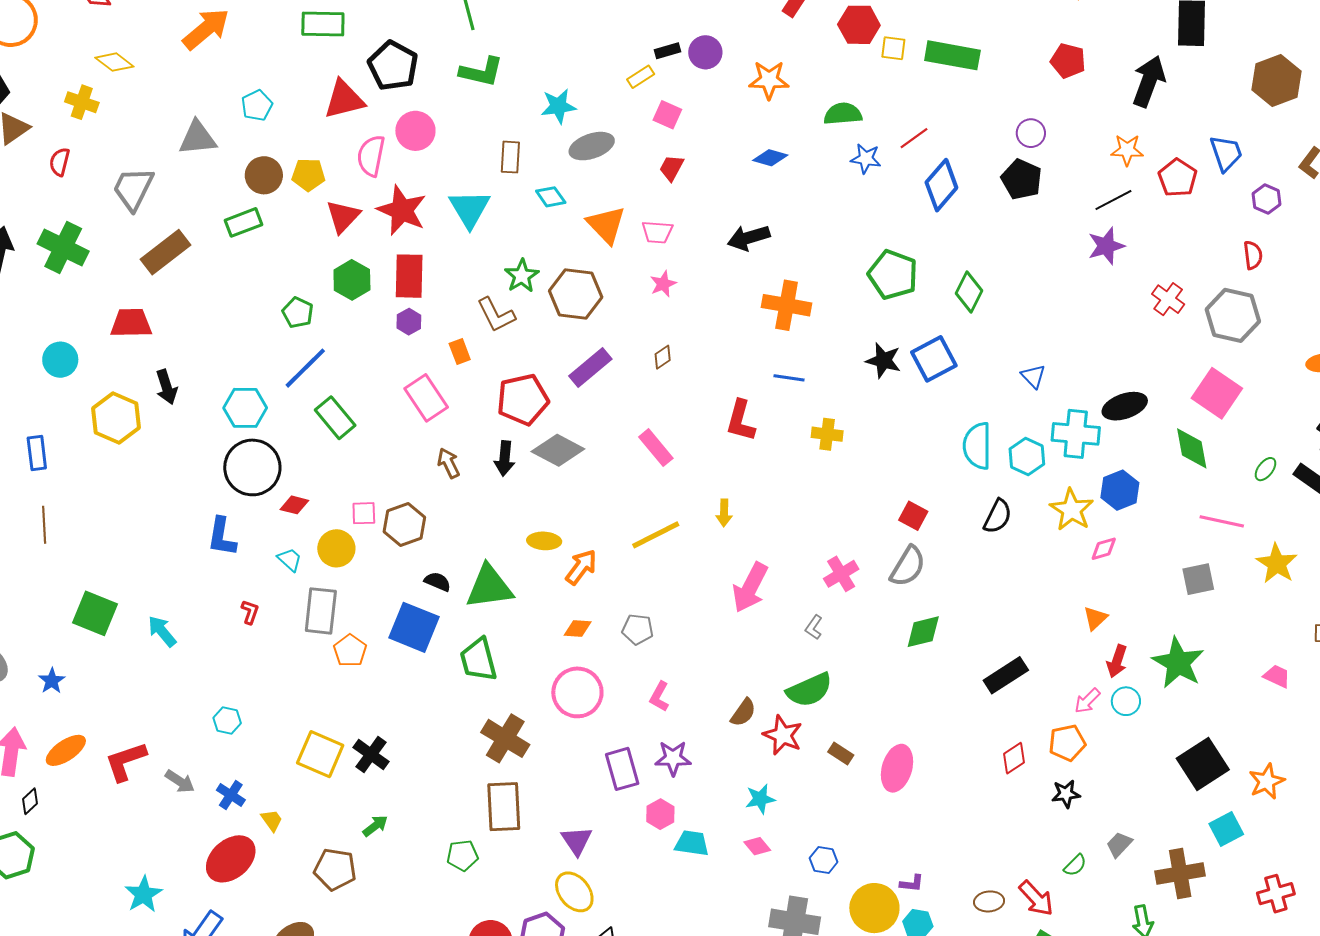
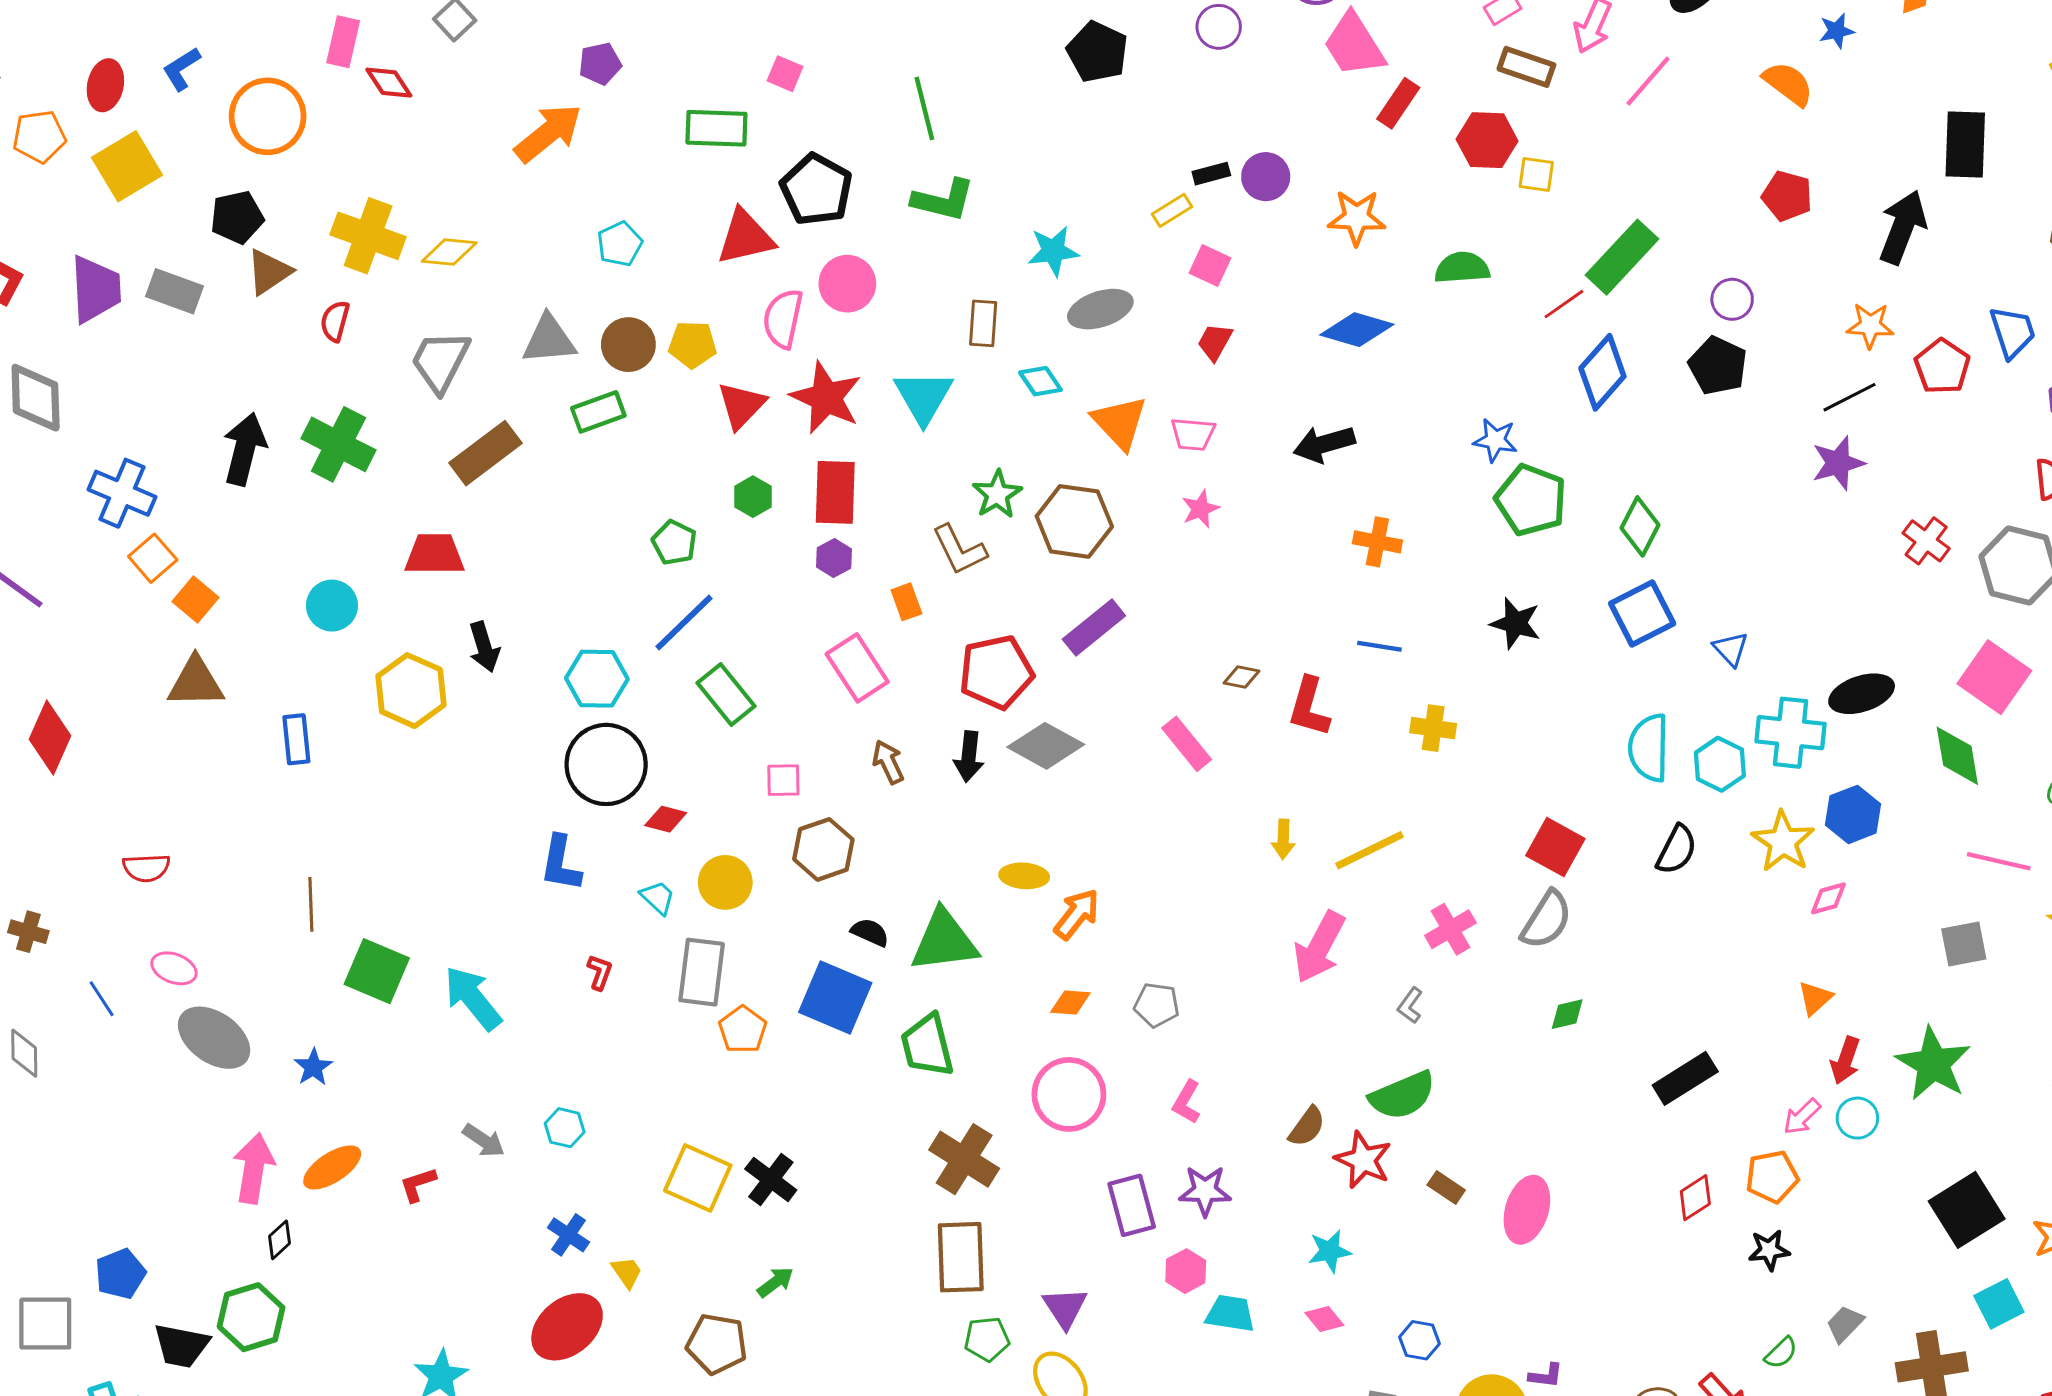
green rectangle: (952, 55) -> (1622, 257), moved, turned -58
yellow diamond: (114, 62) -> (449, 252), moved, turned -33
yellow cross: (82, 102) -> (368, 236), size x1.5
gray triangle: (198, 138) -> (549, 340), moved
blue diamond: (770, 158) -> (1357, 330), size x1.4
blue star: (866, 159) -> (1495, 440), moved
green hexagon: (352, 280) -> (753, 497), size x0.7
orange cross: (787, 305) -> (1377, 542), size x0.7
brown diamond: (663, 357) -> (1242, 677), moved, turned 45
blue square: (934, 359) -> (1642, 613), moved
pink square: (364, 513) -> (783, 780), moved
red square: (913, 516) -> (1555, 847), size x1.4
brown line: (44, 525) -> (311, 904), moved
yellow line: (656, 535) -> (1369, 850), moved
cyan arrow: (162, 631) -> (473, 998), size x1.4
green diamond: (923, 632) -> (1567, 1014), size x0.7
red L-shape: (126, 761) -> (418, 1184), size x0.6
gray arrow: (180, 781) -> (484, 1141), moved
green pentagon: (463, 855) -> (987, 1339), moved

